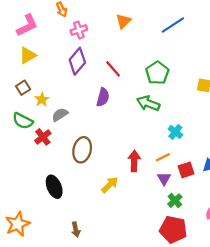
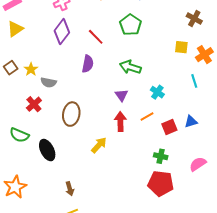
green pentagon: (157, 73) -> (131, 25), moved
brown square: (23, 88) -> (11, 68), moved
gray semicircle: (60, 115) -> (49, 82), turned -133
green semicircle: (23, 121) -> (19, 135), moved
purple triangle: (164, 179) -> (121, 95), moved
green cross: (175, 201) -> (161, 156), turned -32

